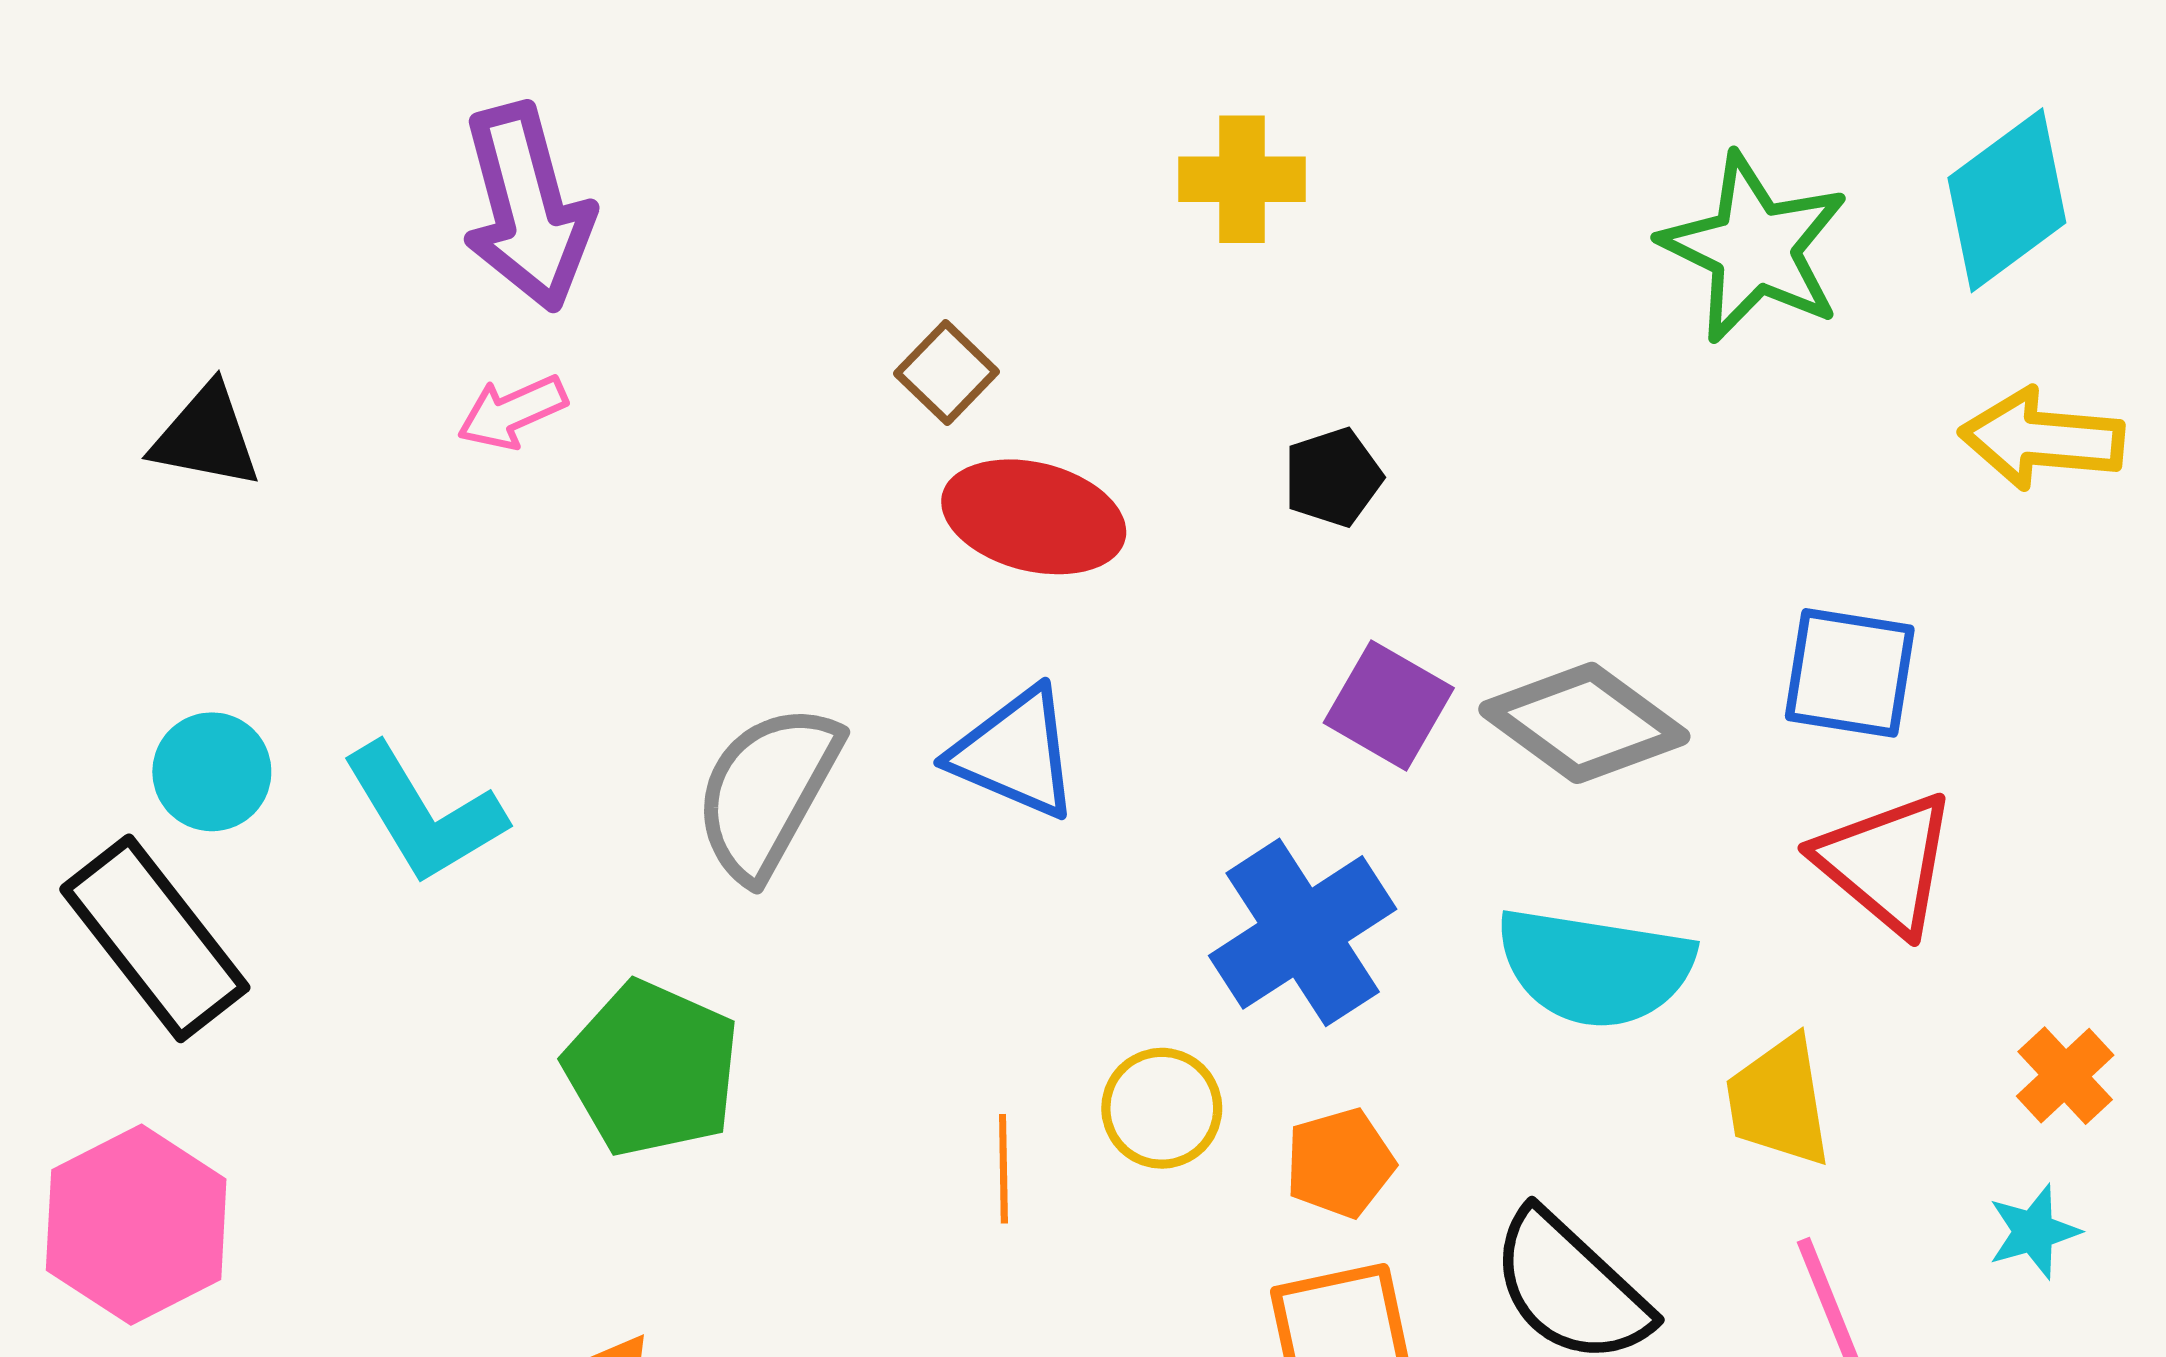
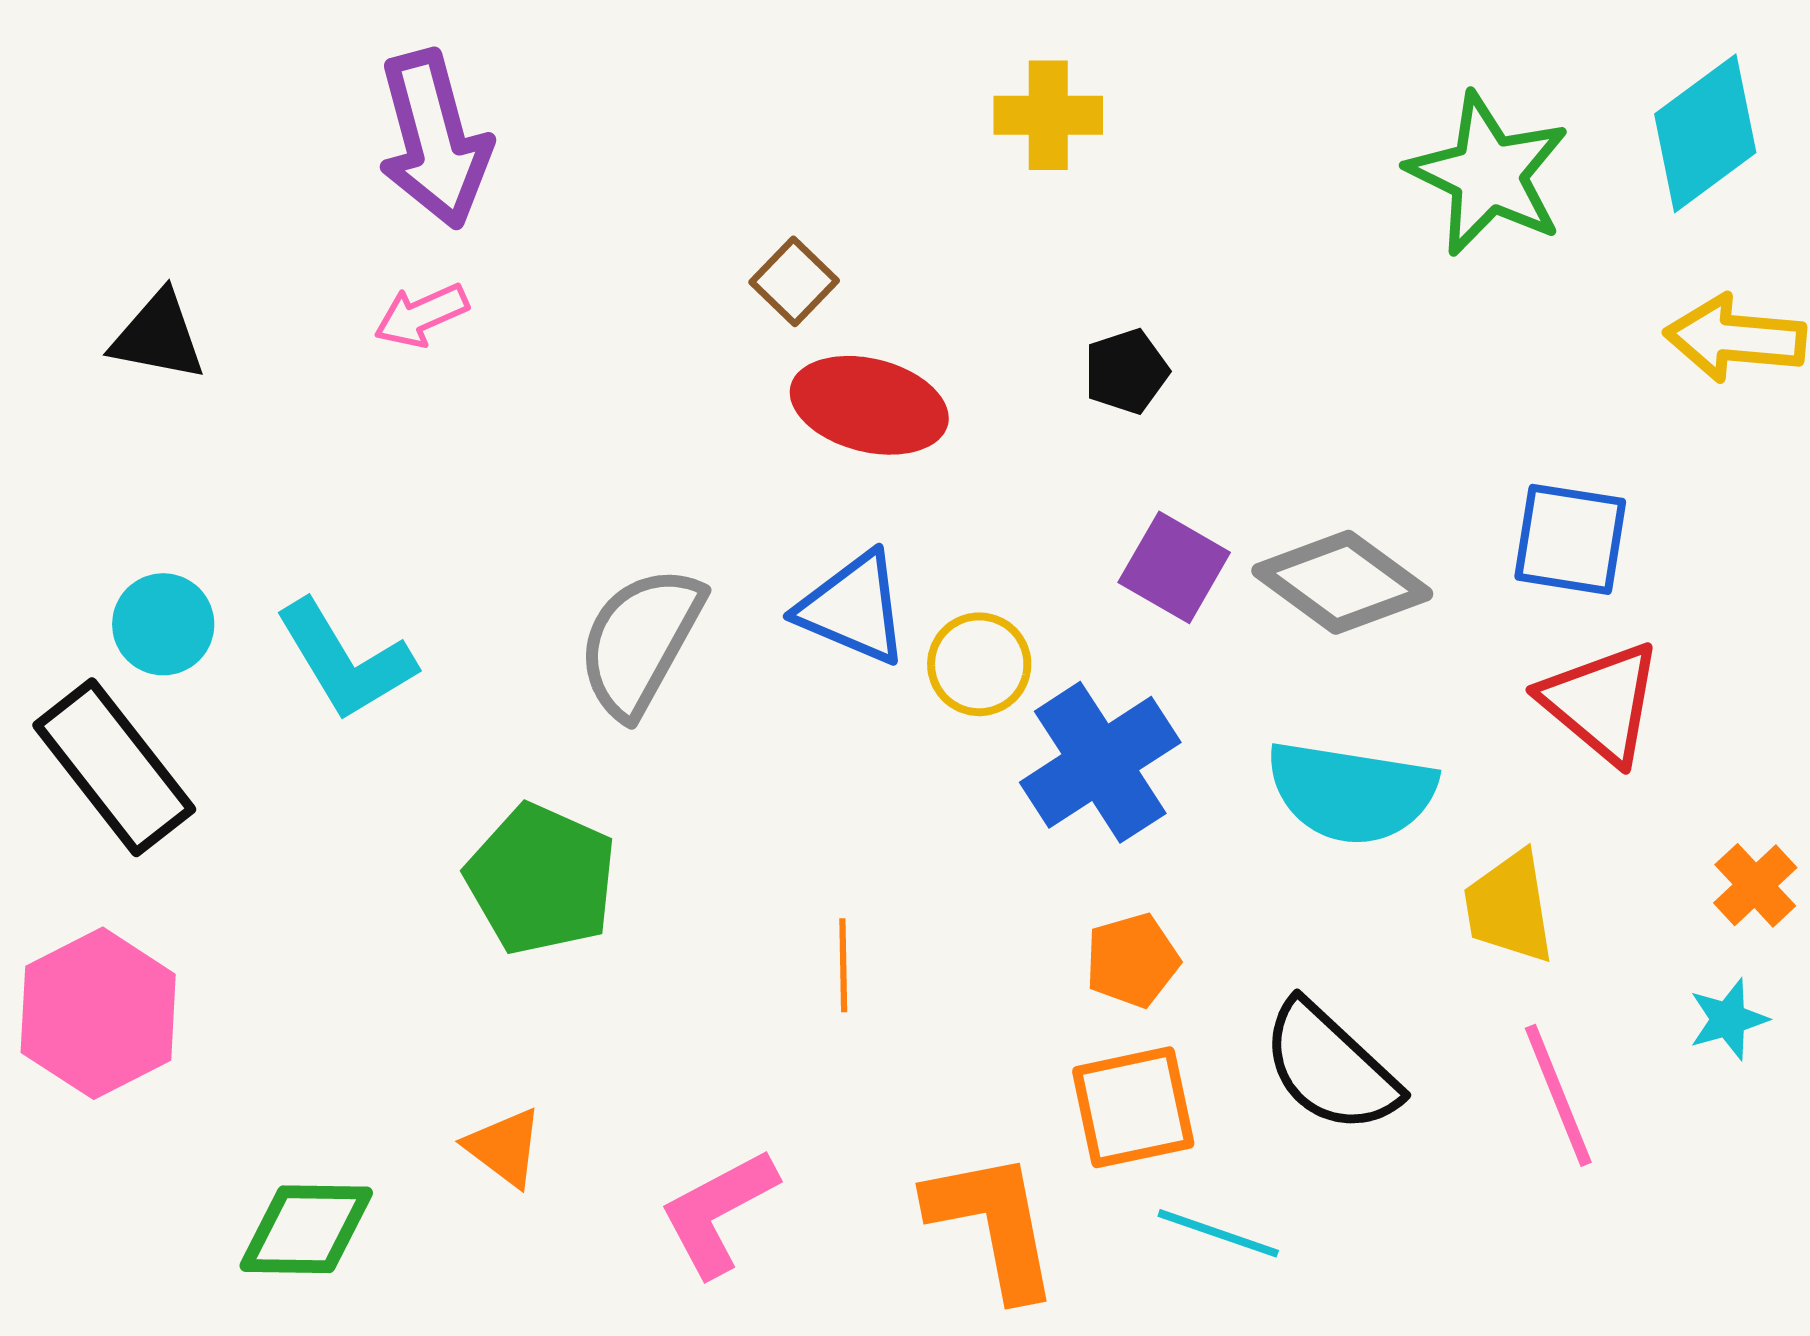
yellow circle: (1162, 1108) -> (979, 664), moved

